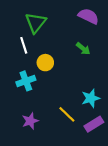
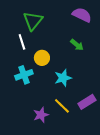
cyan star: (91, 98) -> (63, 78), moved
purple star: (30, 121) -> (41, 115), moved
purple rectangle: (94, 124) -> (87, 102), moved

